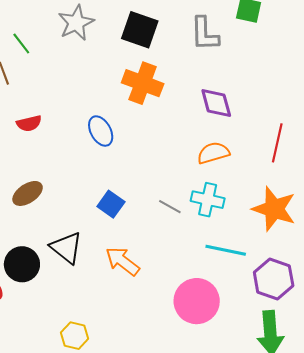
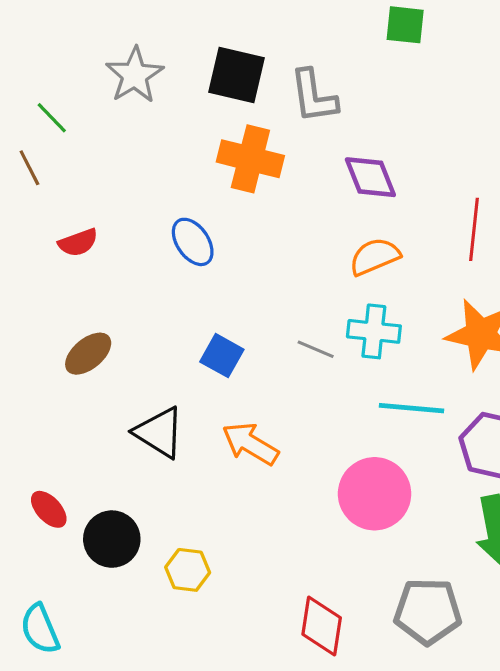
gray L-shape: (205, 34) -> (314, 96), moved
black circle: (22, 264) -> (112, 539), moved

